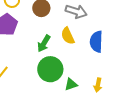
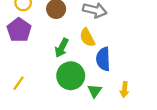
blue semicircle: (96, 42) -> (103, 59), moved
green triangle: (71, 84) -> (95, 91), turned -32

